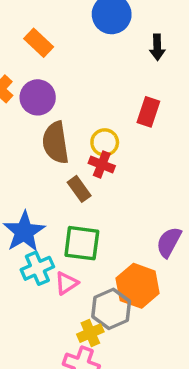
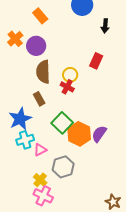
brown rectangle: (79, 189) -> (39, 99), moved
green square: (82, 243) -> (62, 123), moved, turned 30
orange hexagon: (138, 286) -> (79, 134), moved
yellow cross: (90, 333) -> (40, 180), moved, turned -32

